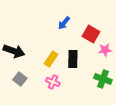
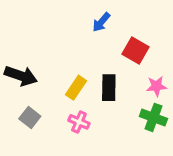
blue arrow: (64, 23) -> (101, 22), moved
pink star: (105, 50) -> (156, 86), moved

